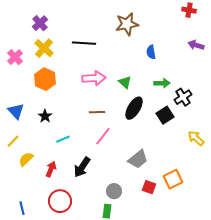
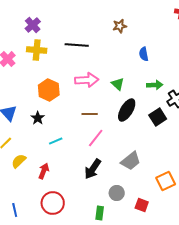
brown star: (127, 24) -> (120, 26), size x0.6
yellow cross: (44, 48) -> (37, 50), turned -36
orange hexagon: (45, 79) -> (49, 90), moved
black arrow: (82, 167) -> (93, 169), moved
red square: (149, 187) -> (142, 205), moved
gray circle: (114, 191) -> (117, 193), moved

